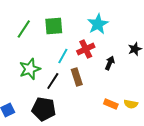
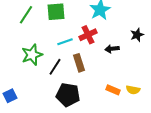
cyan line: (63, 56) -> (65, 42), turned 42
black arrow: (110, 63) -> (112, 49), turned -120
black pentagon: (44, 109) -> (68, 95), moved

